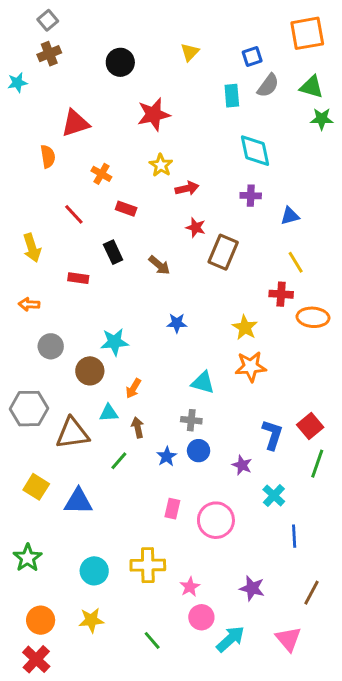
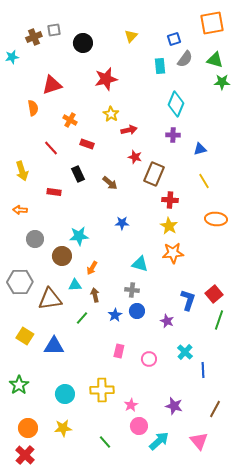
gray square: (48, 20) -> (54, 30), moved, turned 32
cyan diamond: (255, 151) -> (176, 104), turned 35
red cross: (281, 294) -> (170, 200), moved
cyan cross: (274, 496) -> (185, 352), moved
pink circle: (216, 520) -> (149, 359), size x0.6

